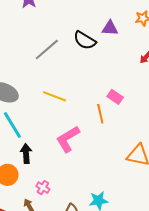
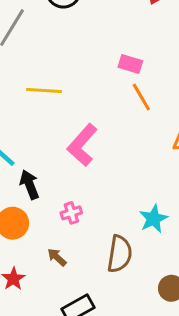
orange line: (100, 114) -> (141, 97), moved
pink cross: (43, 188) -> (71, 213), moved, turned -32

